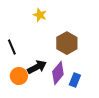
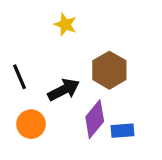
black arrow: (37, 67) -> (64, 90), moved
blue rectangle: (75, 80) -> (122, 131), turned 64

